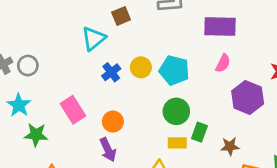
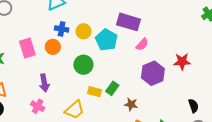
purple rectangle: (220, 26) -> (128, 22), moved
blue cross: (111, 72) -> (62, 29), turned 32
green circle: (176, 111) -> (83, 65), moved
orange circle: (113, 122) -> (53, 47), moved

